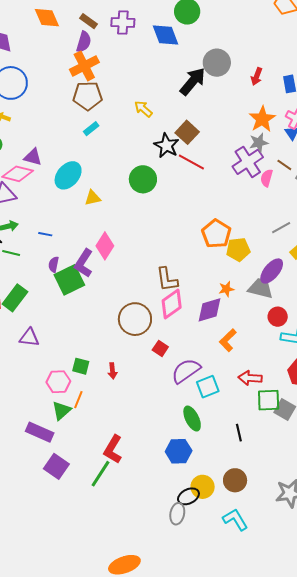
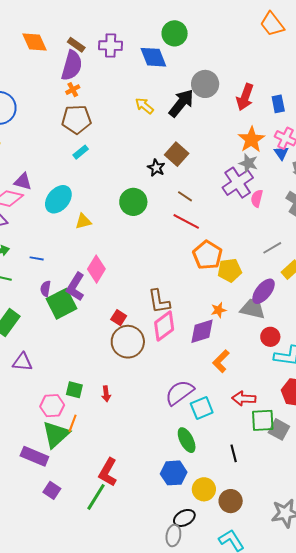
purple semicircle: (84, 42) -> (72, 66), size x1.4
orange cross: (84, 66) -> (73, 90), size x0.5
red arrow: (257, 76) -> (245, 97), size x1.5
yellow arrow: (143, 109) -> (144, 106), moved
gray star: (259, 143) -> (248, 163), turned 30
black star: (166, 146) -> (156, 168), size x0.7
red line: (191, 162) -> (186, 221), moved
brown line: (284, 165) -> (185, 196), moved
red square: (160, 348) -> (119, 318), moved
green triangle: (61, 411) -> (56, 434), size x1.4
purple square: (56, 466) -> (52, 490), size x0.7
yellow circle: (203, 487) -> (204, 489), moved

